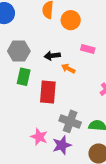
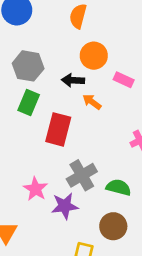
orange circle: (71, 20) -> (94, 56), moved
gray cross: (70, 121) -> (82, 175), turned 30

